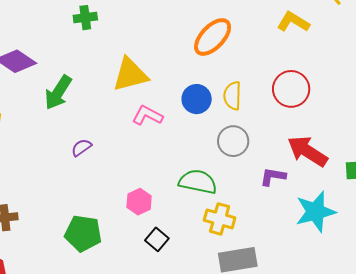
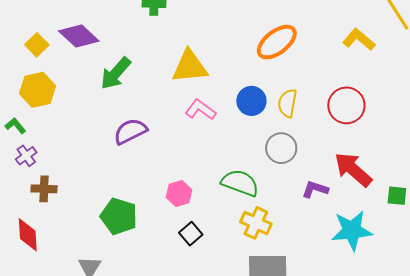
purple semicircle: (81, 148) -> (130, 131), size x1.6

